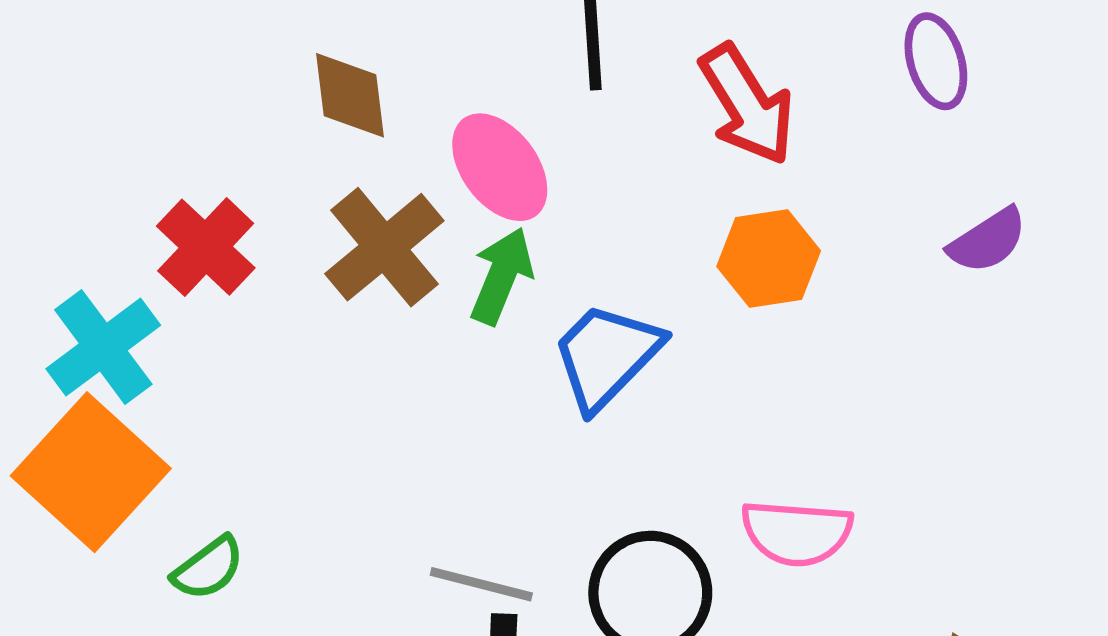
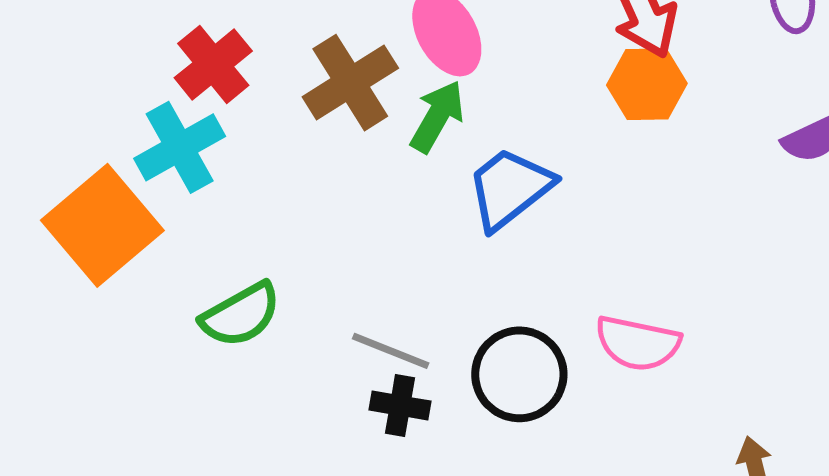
orange hexagon: (769, 259) -> (647, 84), moved
cyan cross: (103, 347) -> (180, 147), moved
green semicircle: (208, 568) -> (241, 315), moved, size x1.4

